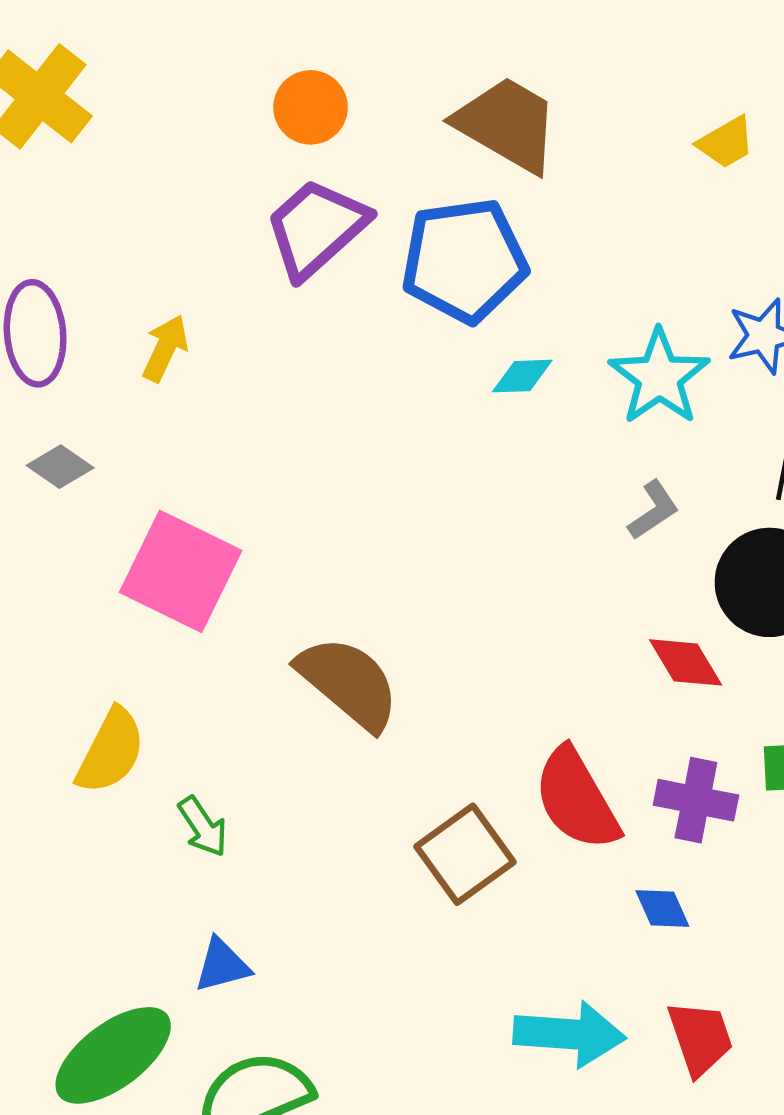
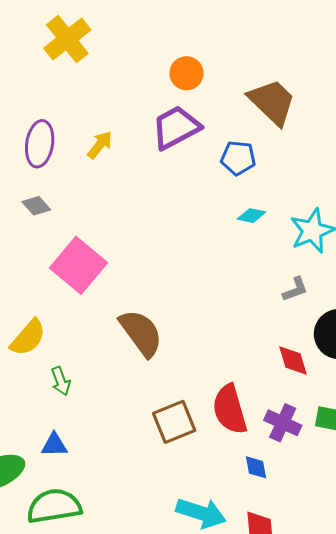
blue pentagon: (464, 260) -> (238, 158), size x0.6
yellow arrow: (165, 348) -> (100, 145), moved

